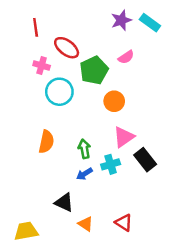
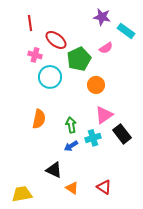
purple star: (121, 20) -> (102, 17), turned 30
cyan rectangle: (150, 23) -> (126, 31), moved

